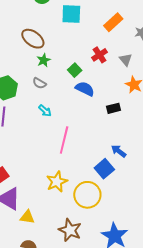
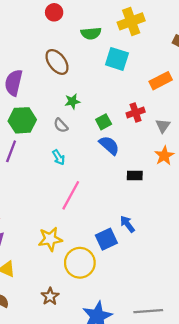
brown ellipse: (33, 39) -> (57, 62), moved
brown star: (70, 230) -> (50, 296), size x0.7

